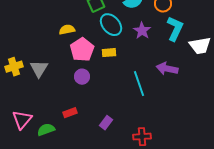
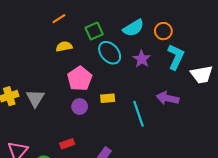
yellow semicircle: (67, 30) -> (64, 47), moved
yellow rectangle: (109, 53) -> (108, 98), moved

